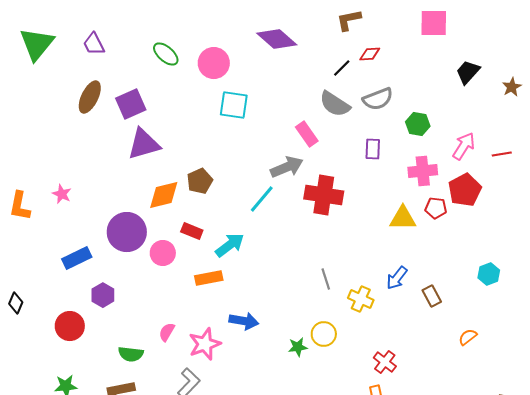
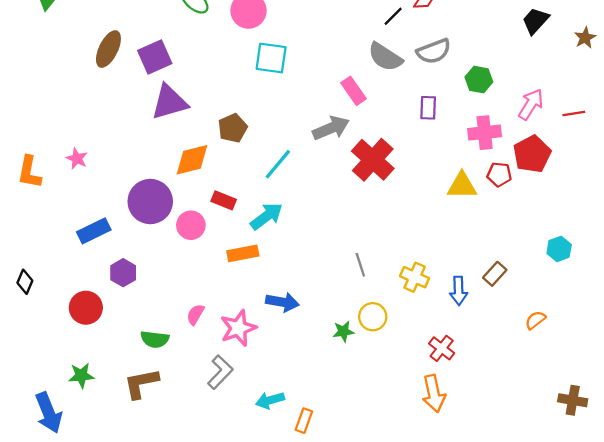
brown pentagon: (200, 181) -> (233, 128), moved
red cross: (324, 195) -> (373, 160), turned 33
cyan line: (262, 199) -> (278, 164), moved
blue arrow: (397, 278) -> (459, 291), moved, turned -40
gray line: (326, 279) -> (360, 265), moved
brown rectangle: (432, 296) -> (495, 274), turned 70

